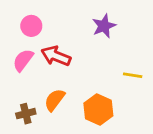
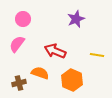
red arrow: (56, 56) -> (55, 51), moved
orange semicircle: (55, 100) -> (40, 73), turned 72

